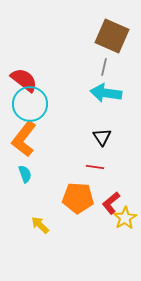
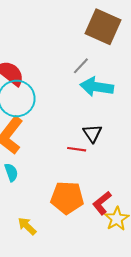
gray line: (104, 67) -> (81, 66), moved, turned 30
red line: (95, 167) -> (77, 149), moved

